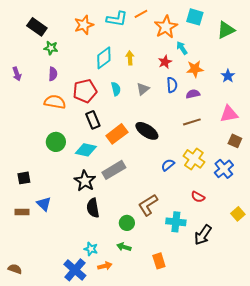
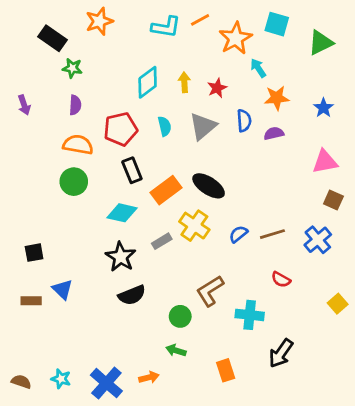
orange star: (84, 25) -> (99, 21), moved
red star: (165, 62) -> (217, 88), moved
gray triangle: (143, 89) -> (203, 126), size x1.5
brown line: (192, 122) -> (272, 234), moved
green circle: (56, 142) -> (74, 182), moved
yellow cross: (194, 159) -> (194, 226), moved
gray rectangle: (114, 170) -> (162, 241), size x0.6
black semicircle: (93, 208) -> (132, 295), turned -102
black arrow: (203, 235) -> (281, 353), moved
cyan star: (91, 249) -> (61, 379), moved

